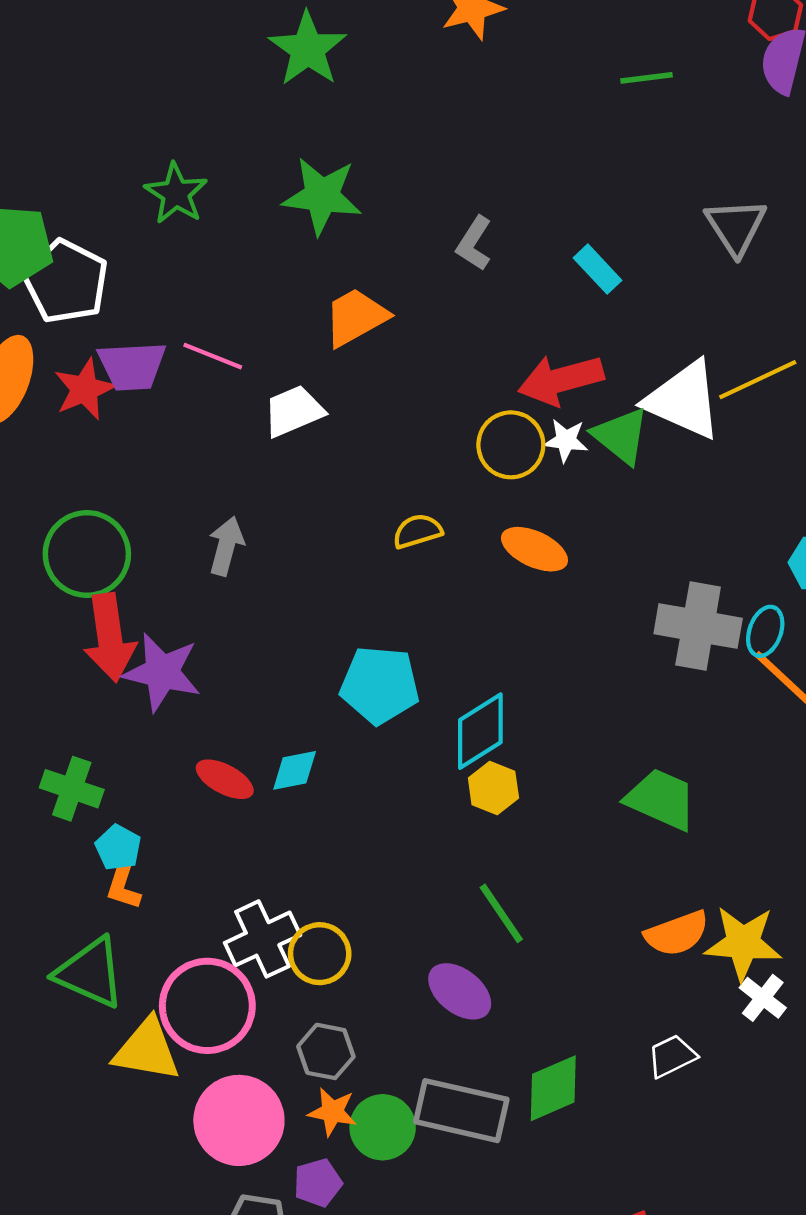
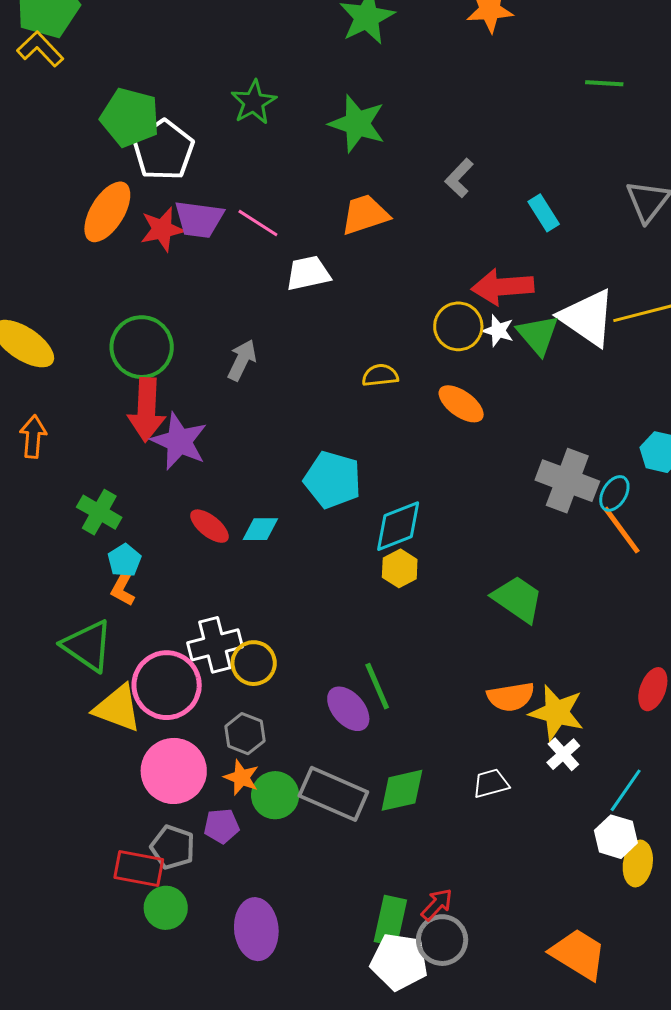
green line: (501, 913) -> (377, 686), moved

